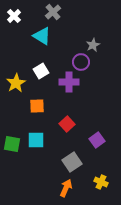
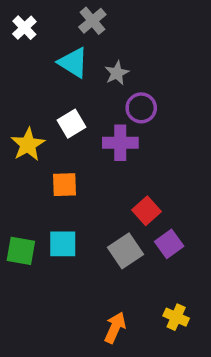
gray star: (93, 45) -> (117, 73), moved
red square: (67, 124) -> (146, 211), moved
gray square: (72, 162) -> (126, 251), moved

